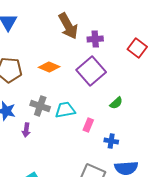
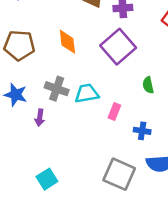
orange diamond: (49, 67) -> (67, 42), turned 60
green semicircle: (116, 103) -> (148, 85), turned 120

